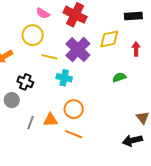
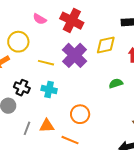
yellow circle: (33, 35) -> (18, 42), moved
cyan cross: (64, 78) -> (49, 89), moved
orange circle: (74, 109) -> (80, 114), moved

